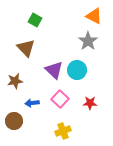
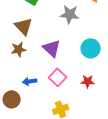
gray star: (88, 41) -> (70, 14), moved, turned -30
cyan circle: (77, 70) -> (91, 48), moved
brown star: (15, 81) -> (19, 49), moved

